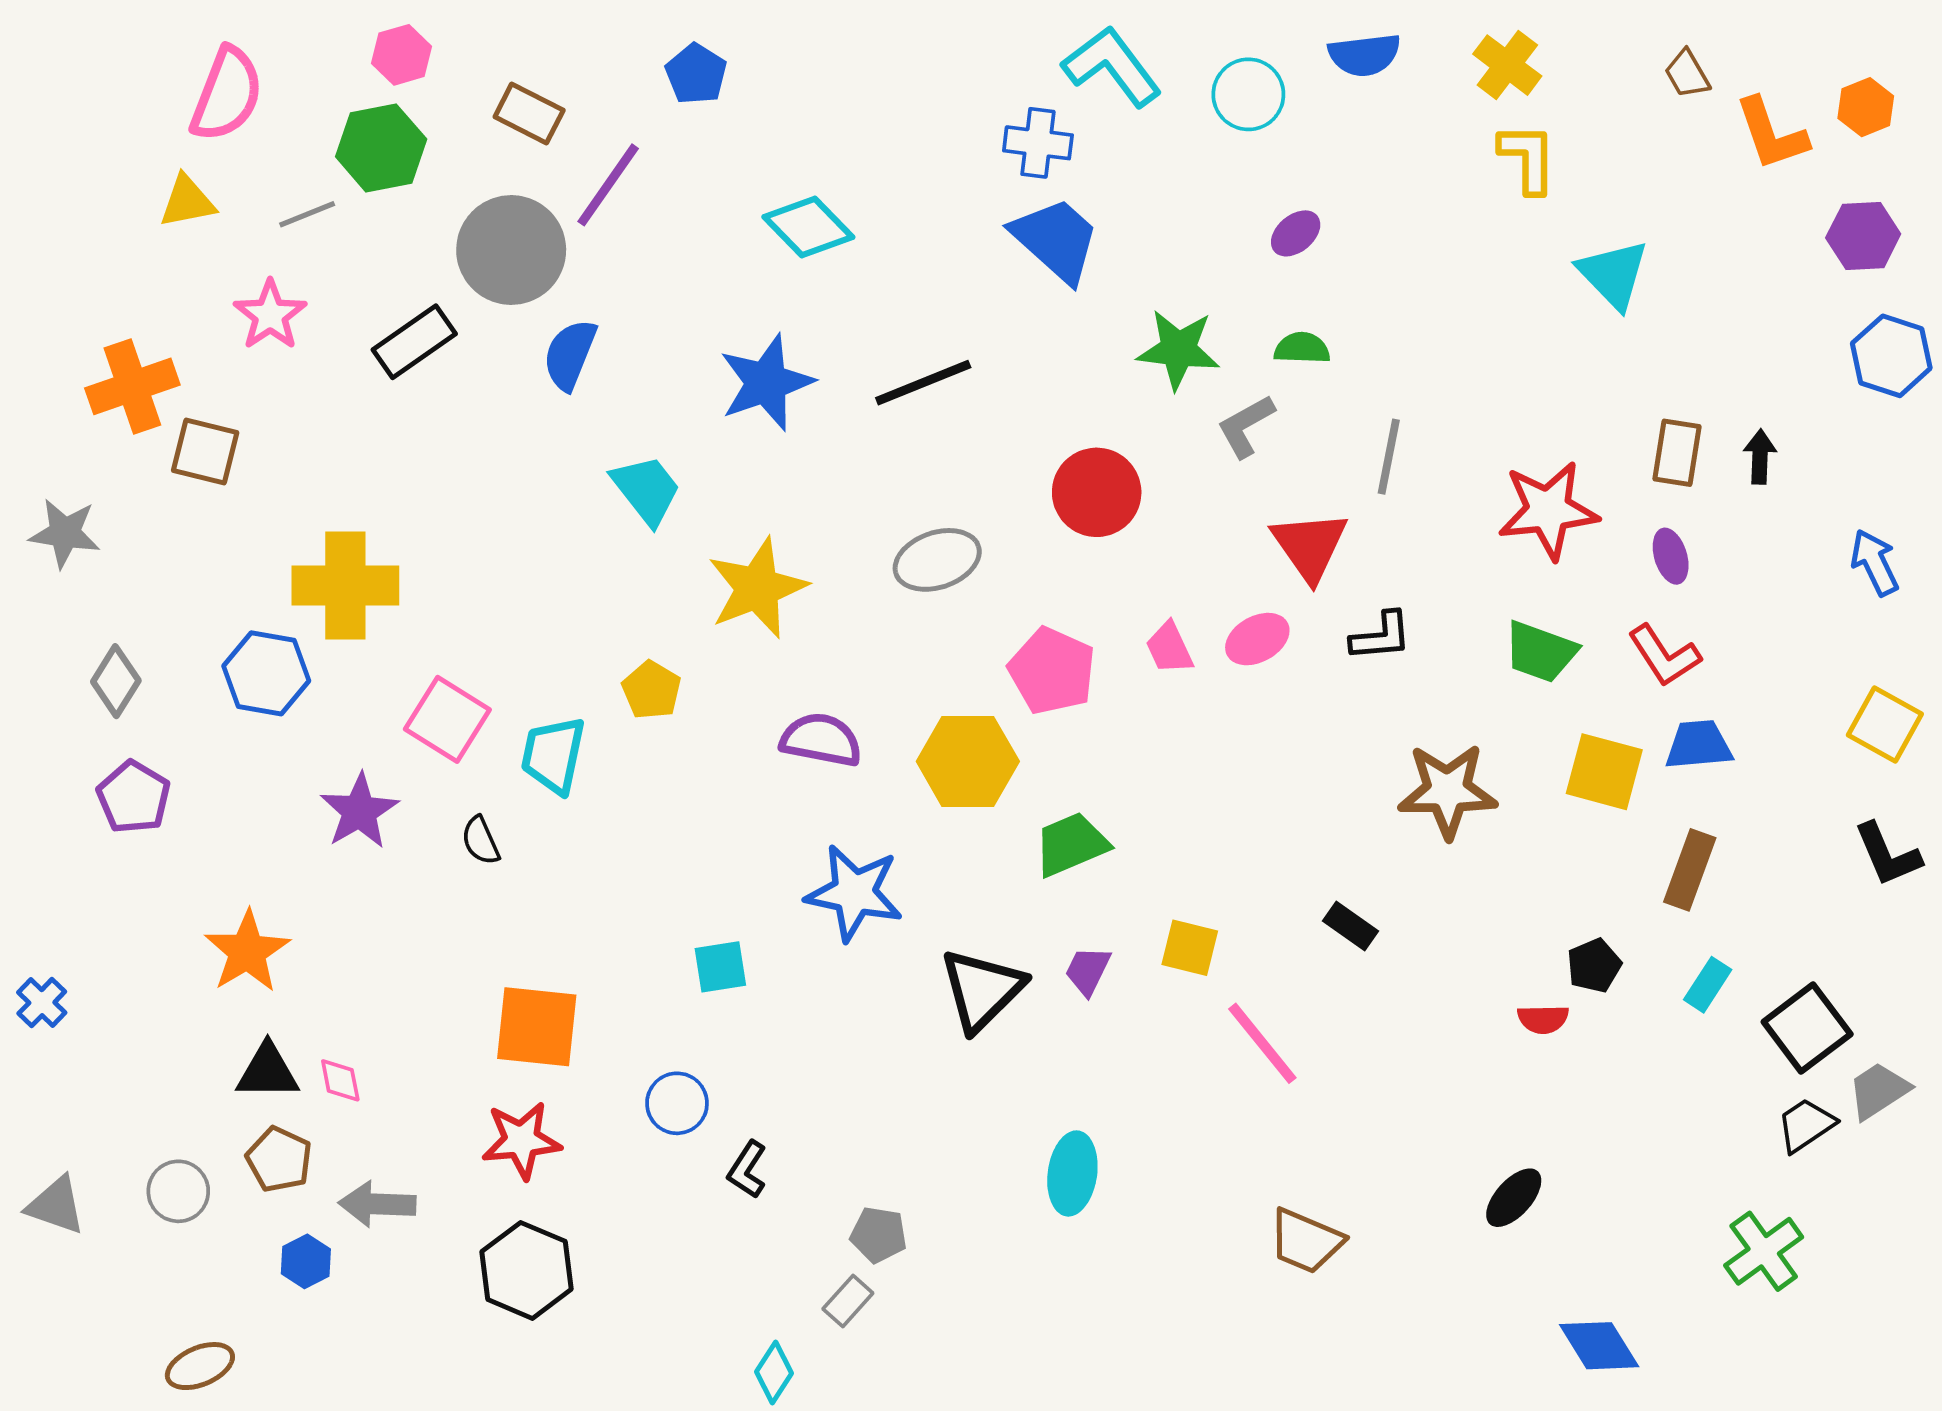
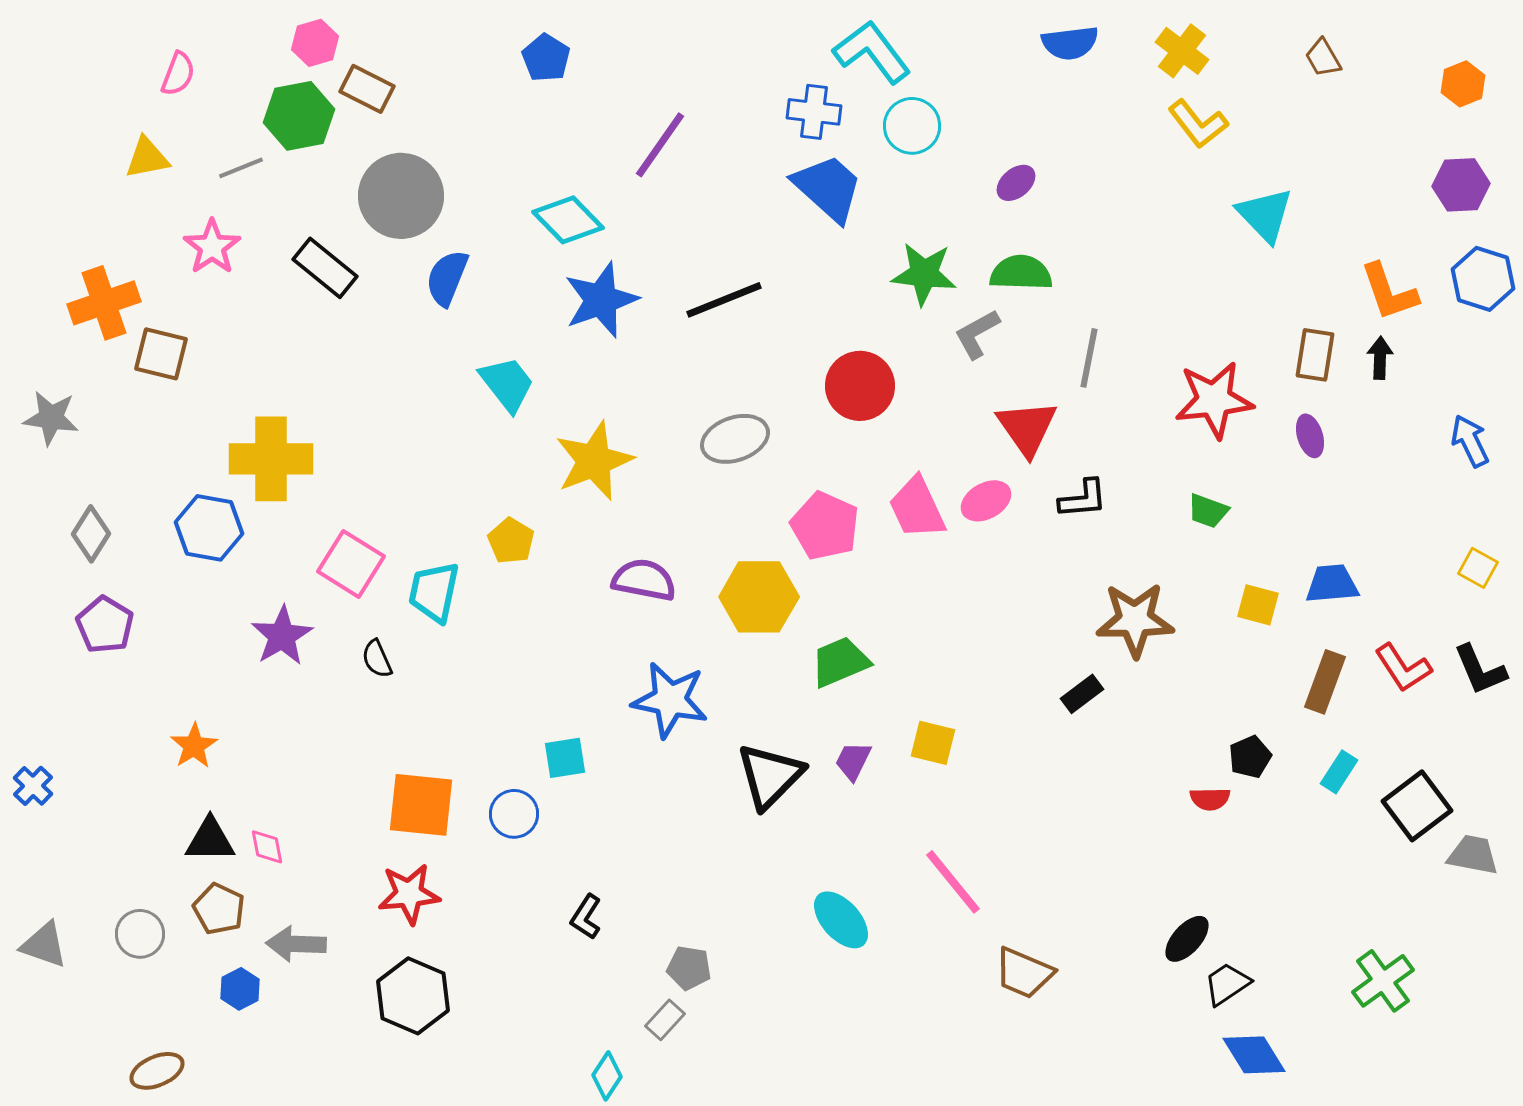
pink semicircle: (227, 94) -> (178, 74), size x0.6
cyan circle: (1248, 94) -> (912, 126), moved
brown rectangle: (529, 114) -> (367, 89), moved
orange L-shape: (1771, 134) -> (1389, 292), moved
yellow L-shape: (1528, 158) -> (1198, 124), turned 142
purple line: (608, 185) -> (660, 145), moved
cyan diamond: (808, 227) -> (568, 220), moved
black rectangle: (414, 342) -> (325, 268), turned 74
green semicircle: (1302, 348) -> (1021, 273), size x1.4
pink trapezoid: (1169, 648) -> (917, 508), size x1.5
green trapezoid: (1541, 652) -> (1208, 511), size x0.7
red L-shape: (1664, 656) -> (1403, 668), moved
yellow square: (1885, 724) -> (1478, 568), size x0.7
yellow square: (1604, 772) -> (1258, 605), size x0.7
black rectangle: (1350, 926) -> (1082, 694), moved, turned -72
orange star: (247, 952) -> (194, 746), size x0.7
pink line: (1262, 1043) -> (953, 882), moved
gray trapezoid: (1879, 1091) -> (1473, 855), turned 44
blue circle: (677, 1103) -> (514, 814), moved
black trapezoid: (1806, 1125) -> (1227, 984), moved
cyan ellipse: (1072, 1173) -> (841, 920), turned -50

